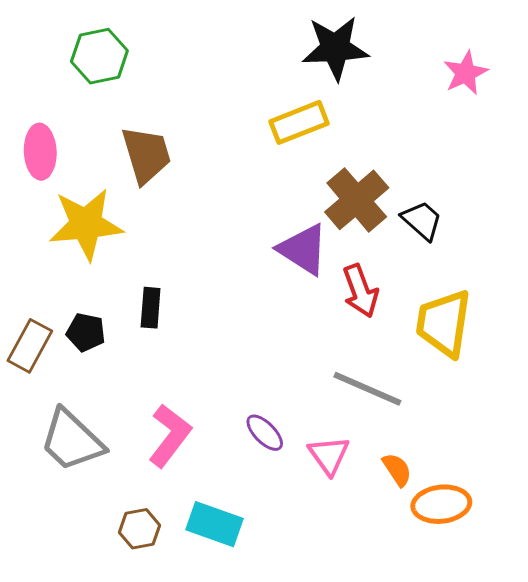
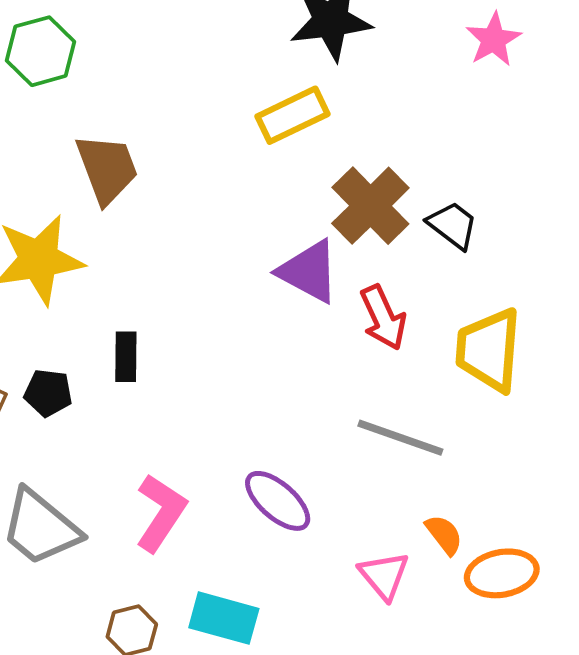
purple ellipse: (265, 433) -> (278, 501), size x1.4
pink triangle: (329, 455) -> (384, 575), moved

